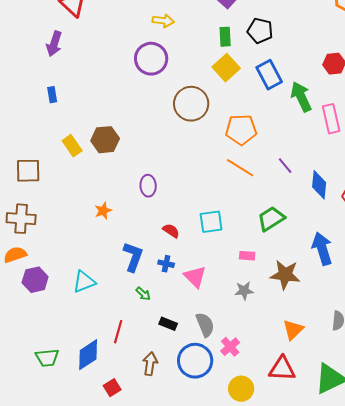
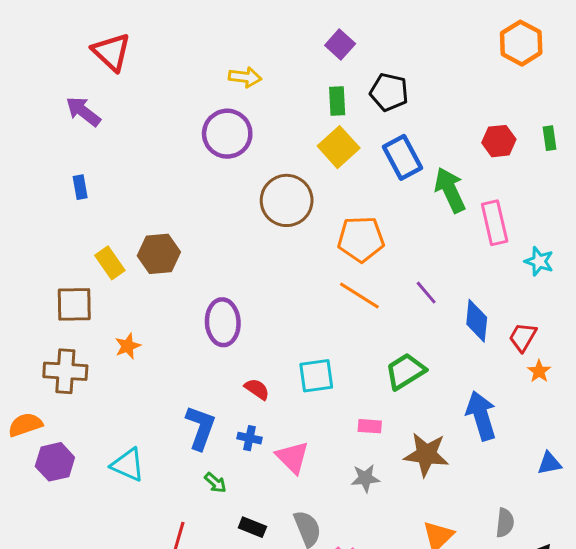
purple arrow: (54, 44) -> (83, 111), turned 110
brown square: (28, 171) -> (74, 304), moved
purple ellipse: (148, 186) -> (223, 322), size x1.4
orange star: (103, 211) -> (128, 346), moved
brown cross: (21, 219) -> (65, 371), moved
cyan triangle: (84, 282) -> (128, 465), turned 45

